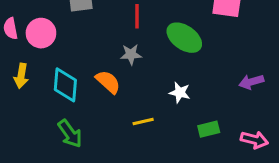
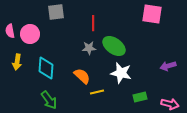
green ellipse: (184, 38) -> (114, 46), moved
orange semicircle: (108, 82) -> (82, 76), moved
white star: (180, 93) -> (121, 73), size x1.5

